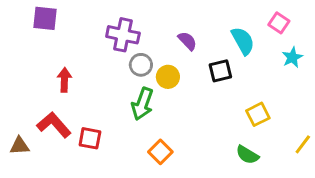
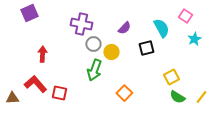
purple square: (45, 18) -> (29, 13), turned -30
purple semicircle: (187, 41) -> (124, 28), turned 88
orange square: (160, 152) -> (124, 93), moved
green semicircle: (247, 155) -> (177, 97), moved

